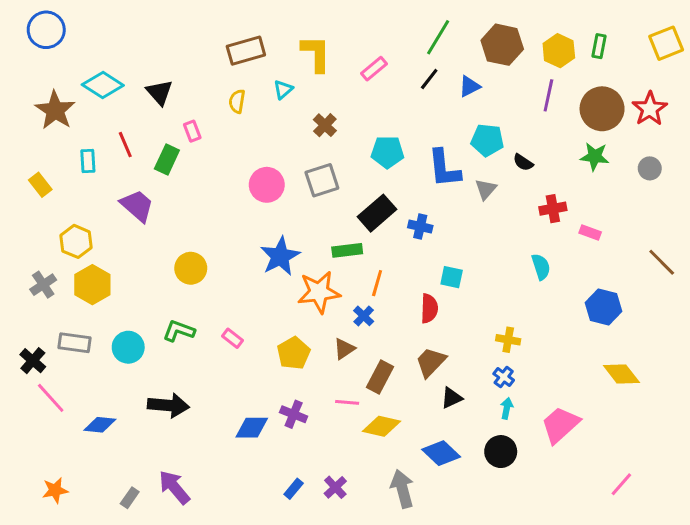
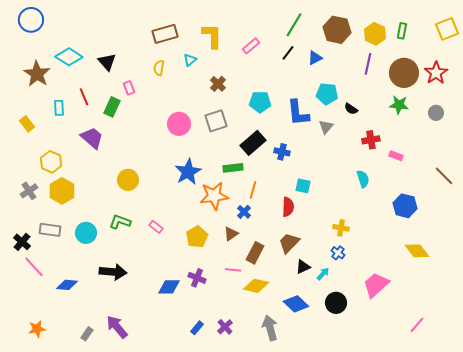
cyan arrow: (507, 408) -> (323, 274), moved, turned 32

